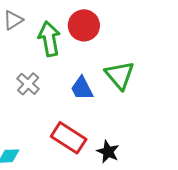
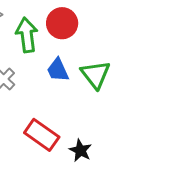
blue trapezoid: (82, 88) -> (58, 70), moved

